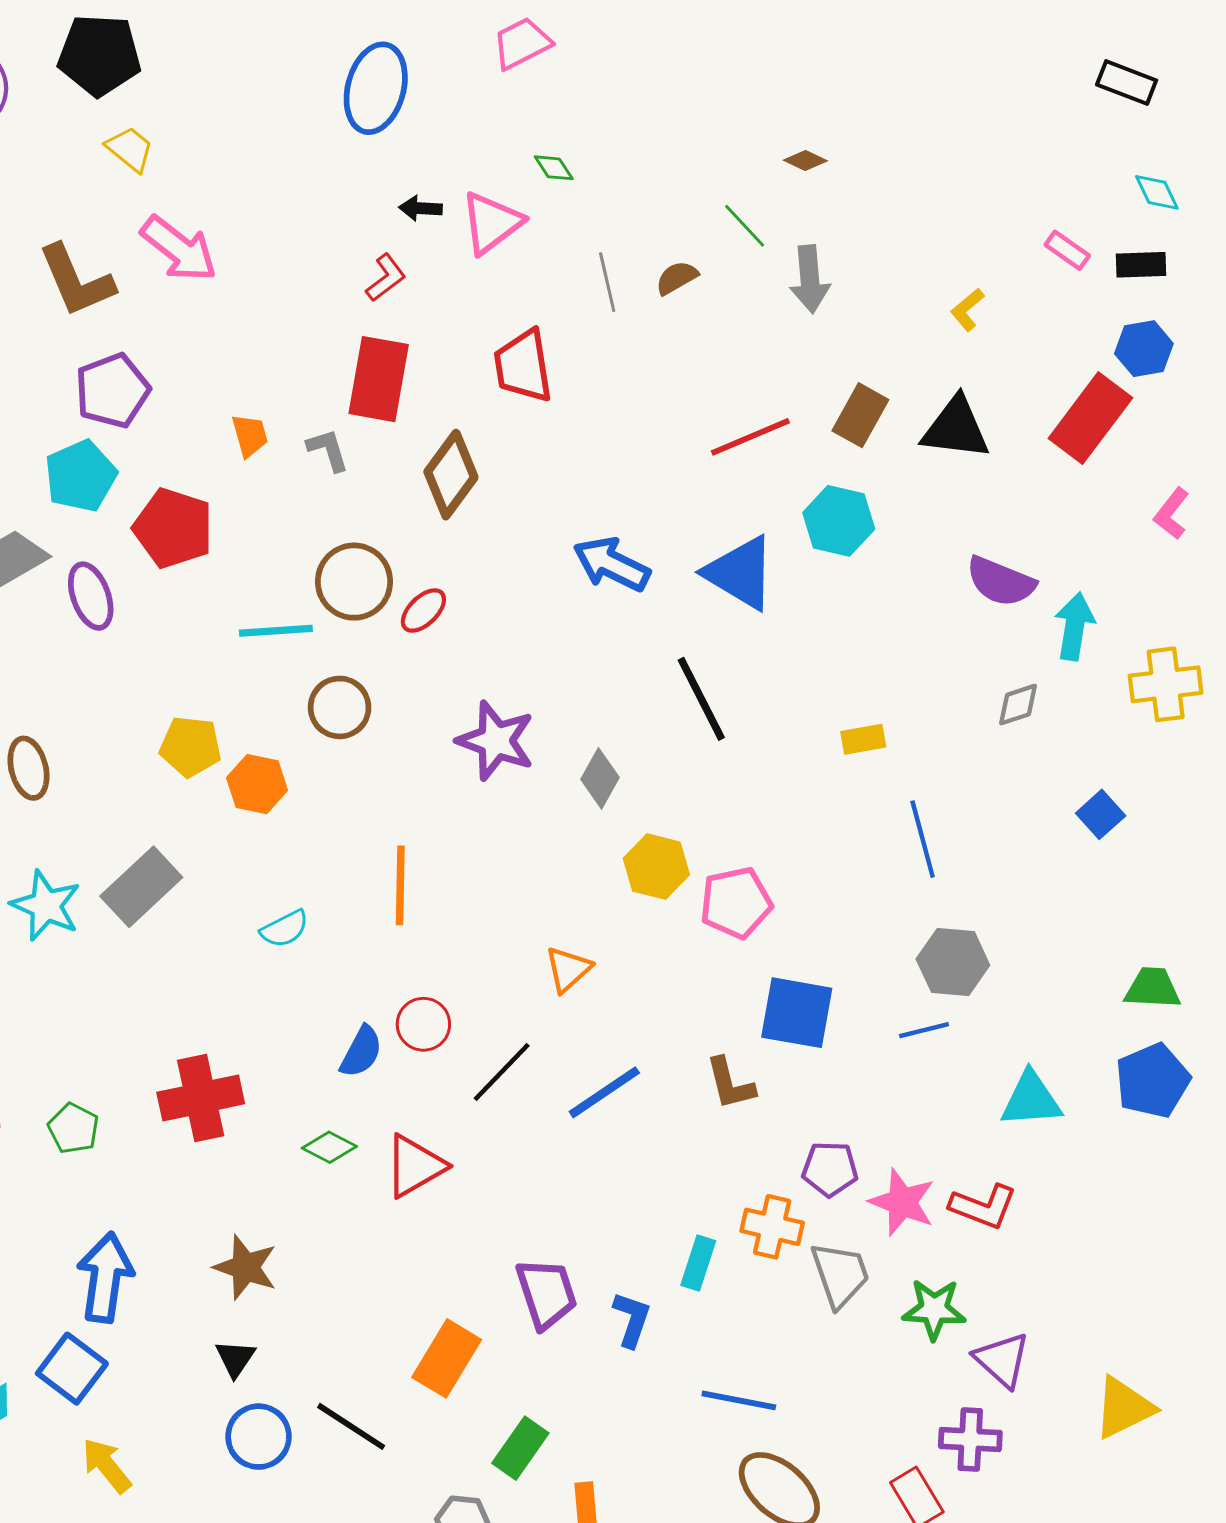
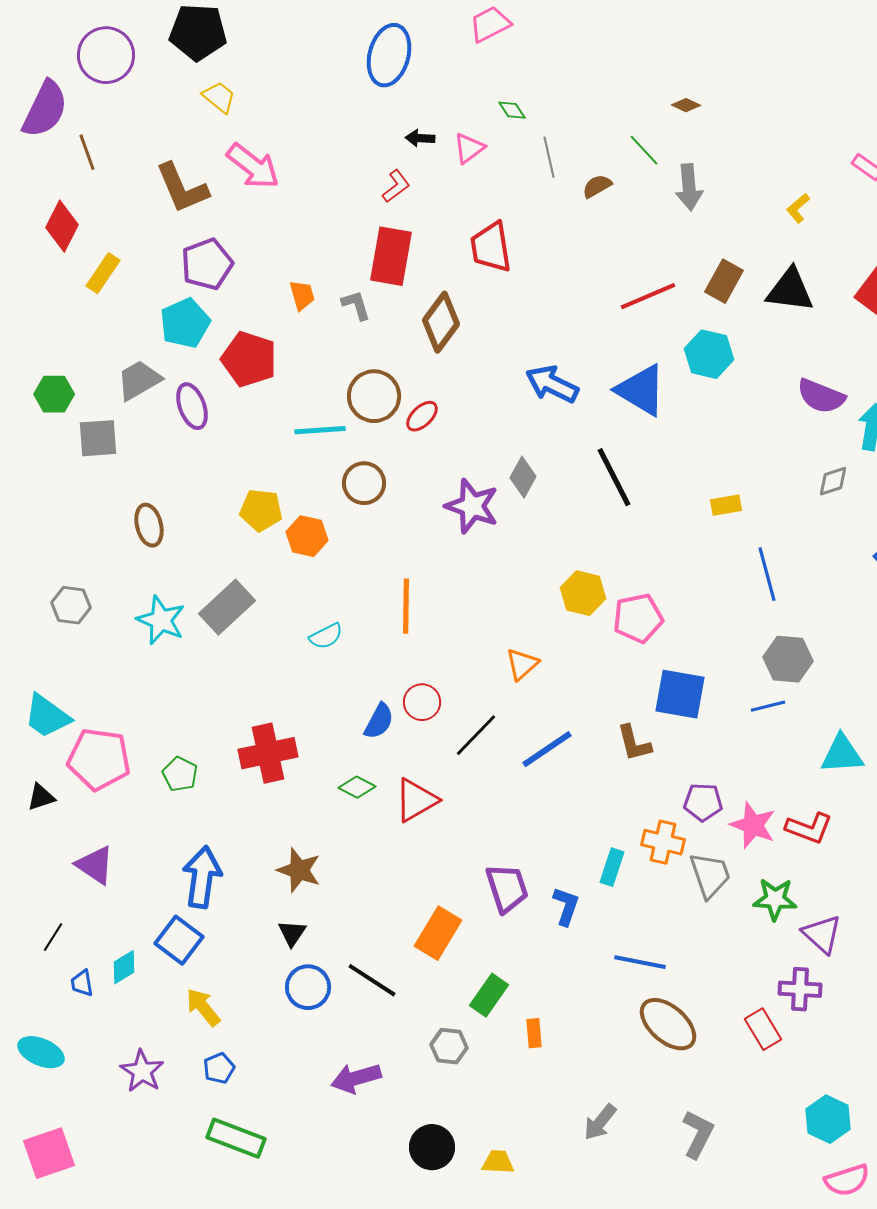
pink triangle: (491, 223) -> (469, 148), size x0.7
gray line: (607, 282) -> (549, 157), moved
gray diamond: (600, 778) -> (523, 477), moved

